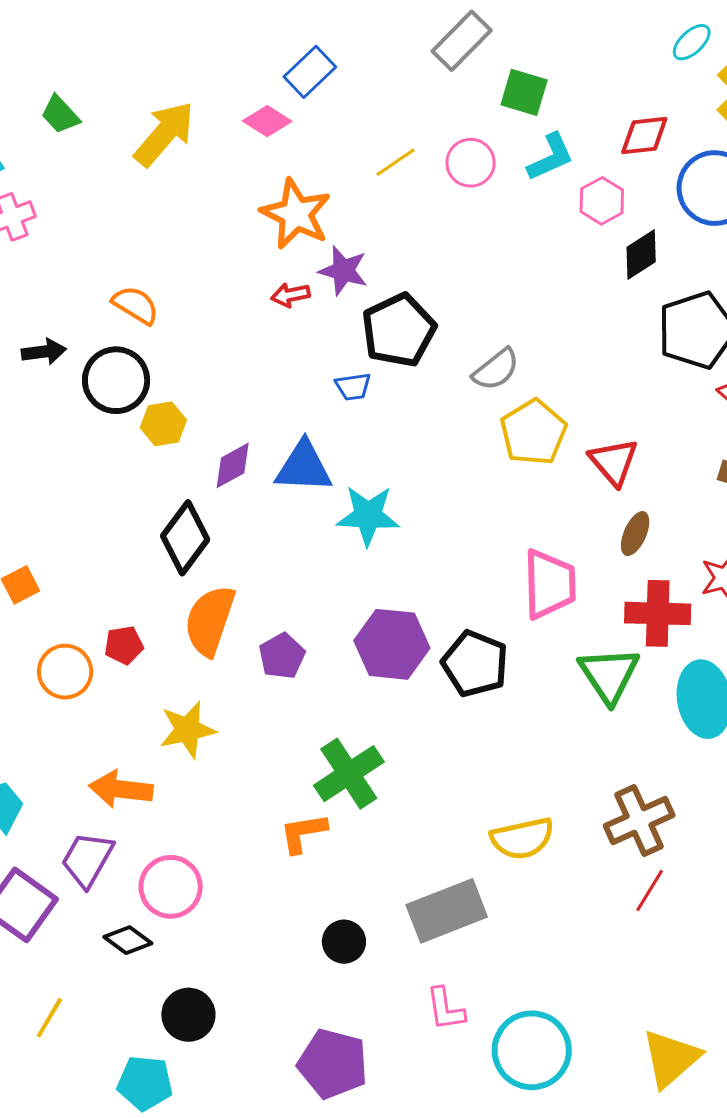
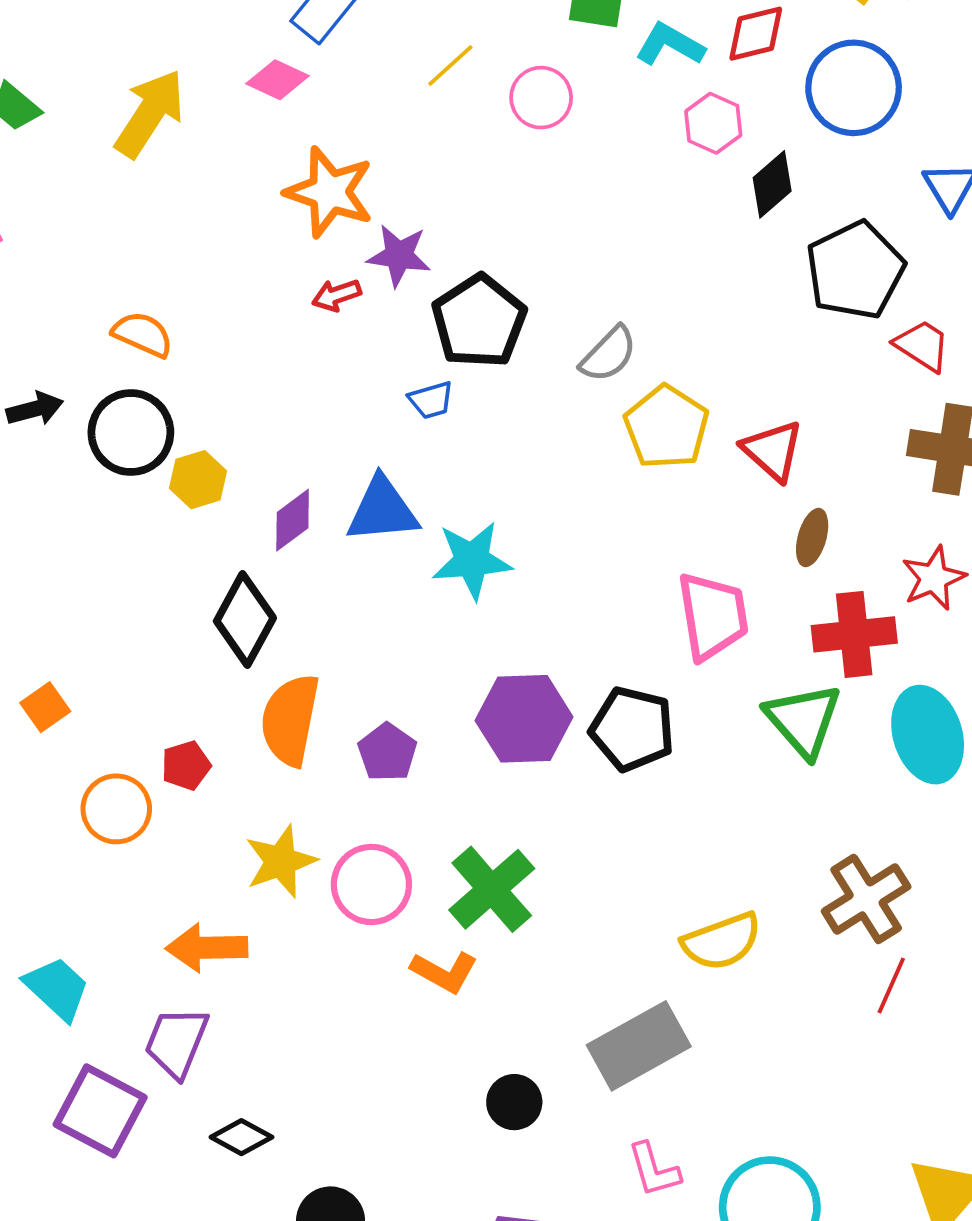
cyan L-shape: (550, 157) -> (670, 45), moved, turned -118
yellow line: (396, 162) -> (450, 65), moved
orange L-shape: (303, 833) -> (444, 972), turned -134
pink circle: (171, 887) -> (371, 884), moved

